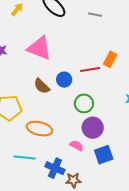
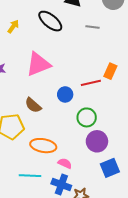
pink triangle: (39, 48) -> (38, 64), turned -40
brown semicircle: (42, 86) -> (33, 105), moved
pink semicircle: (77, 146) -> (65, 163), moved

